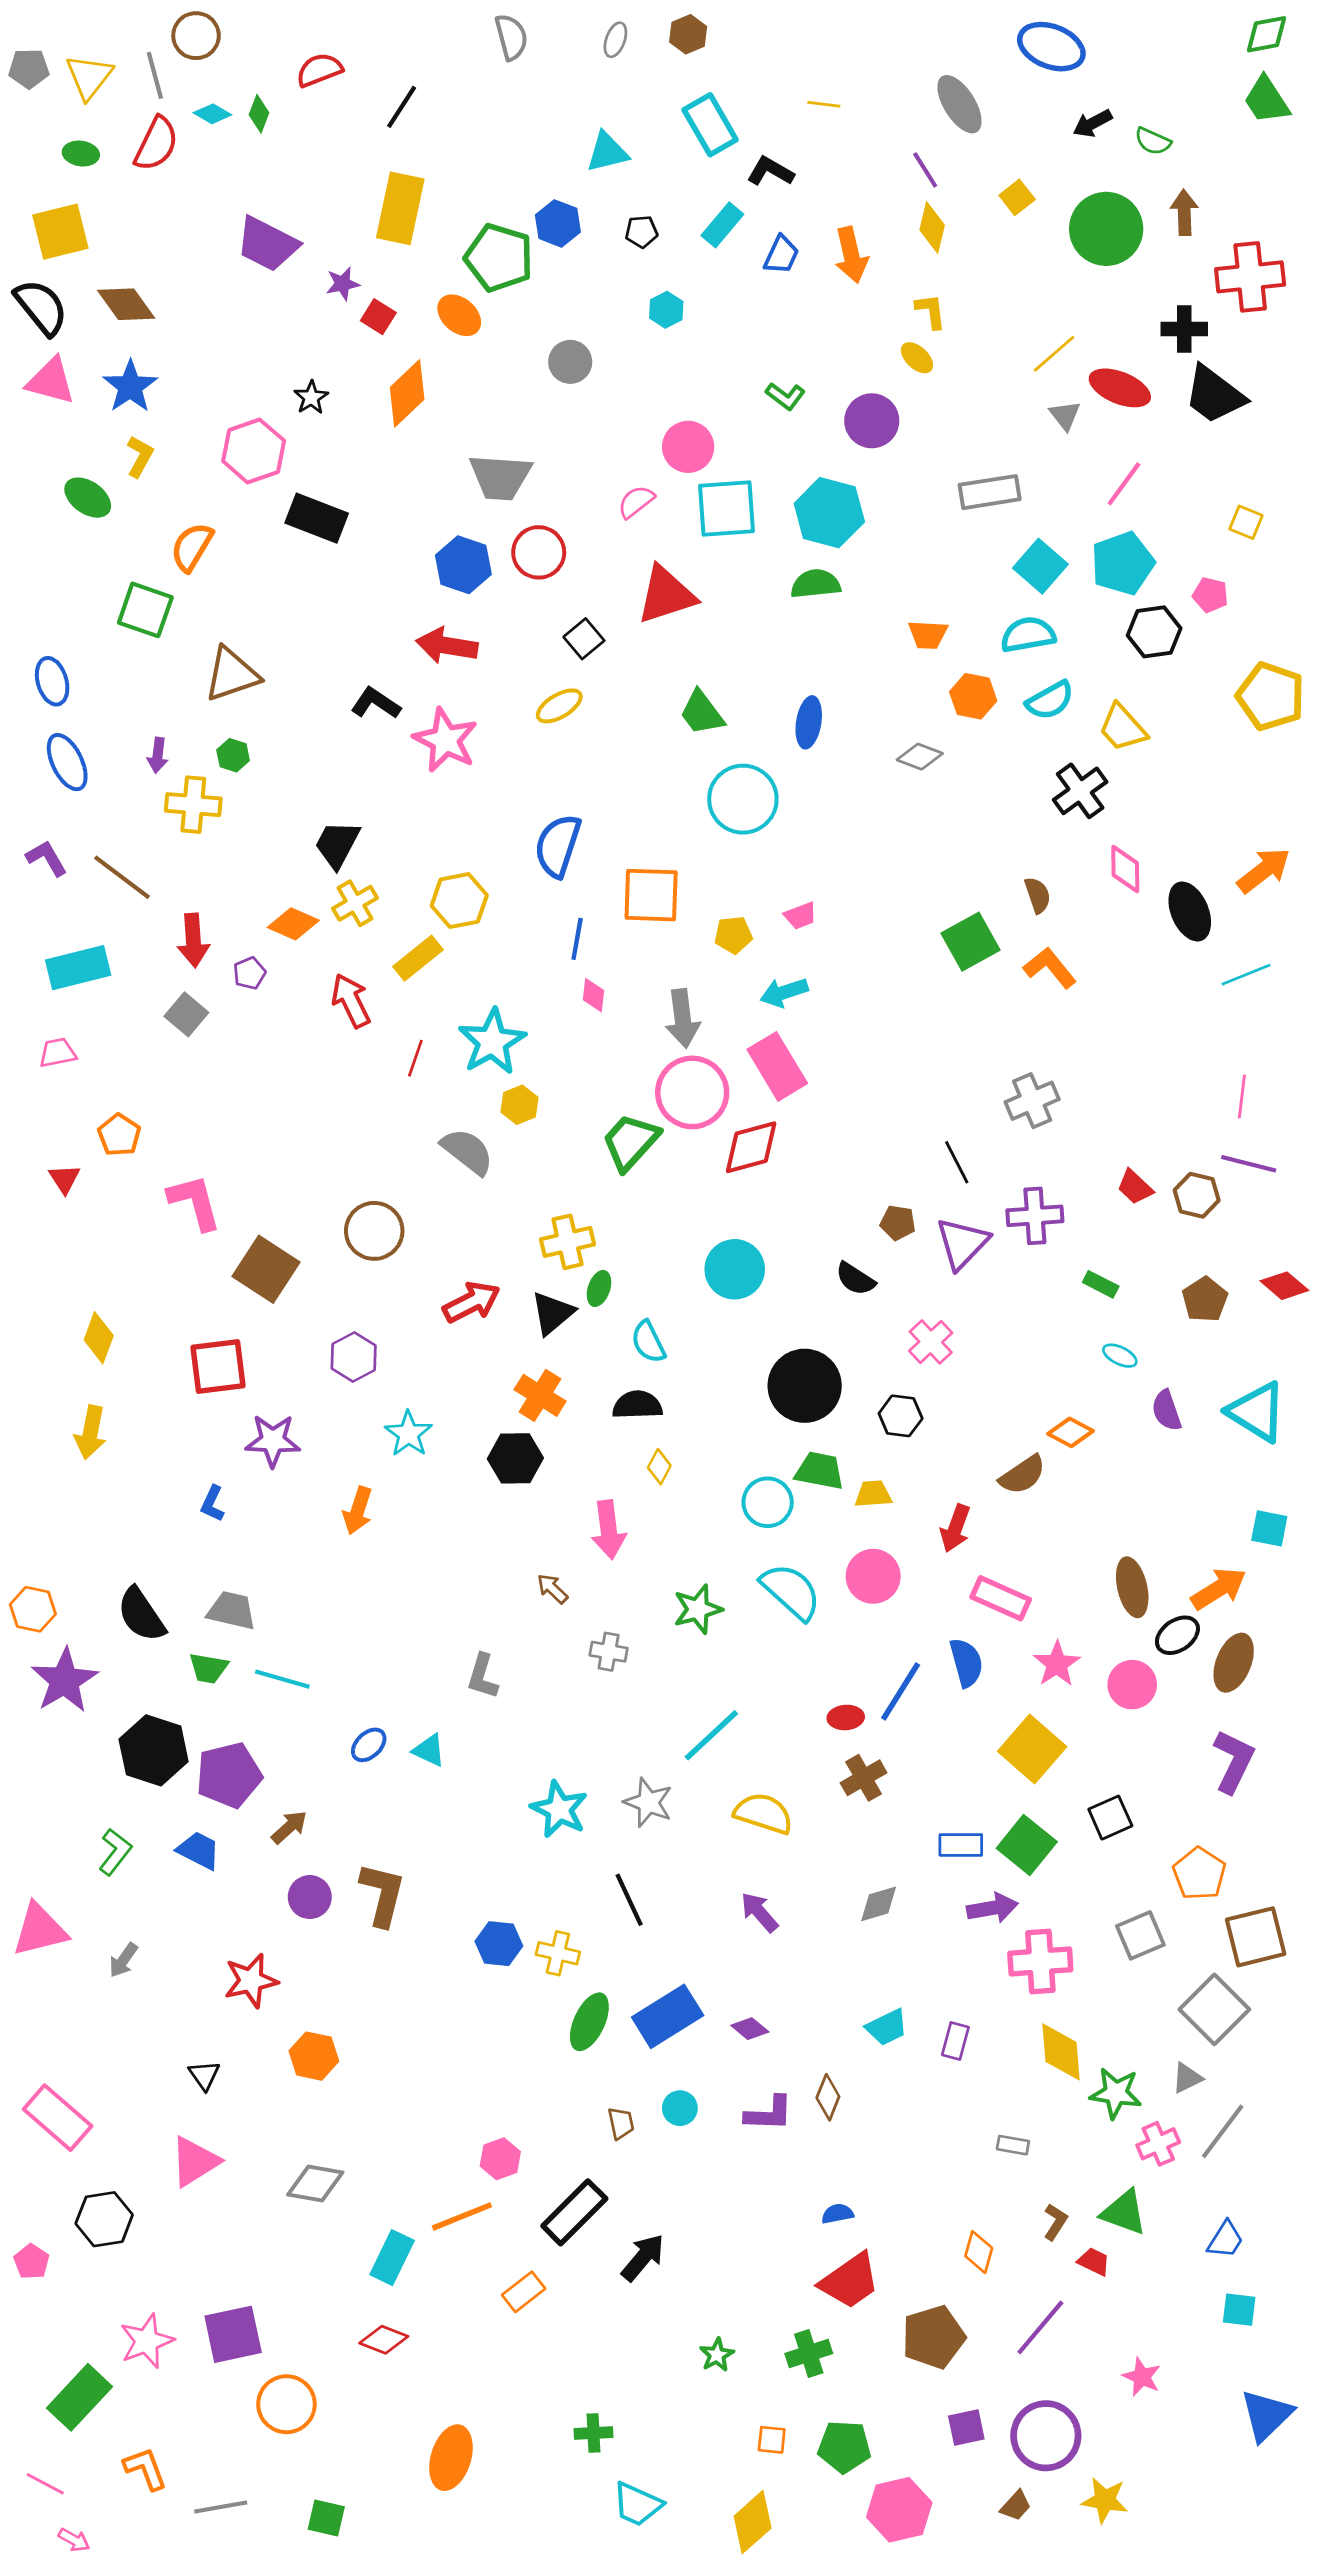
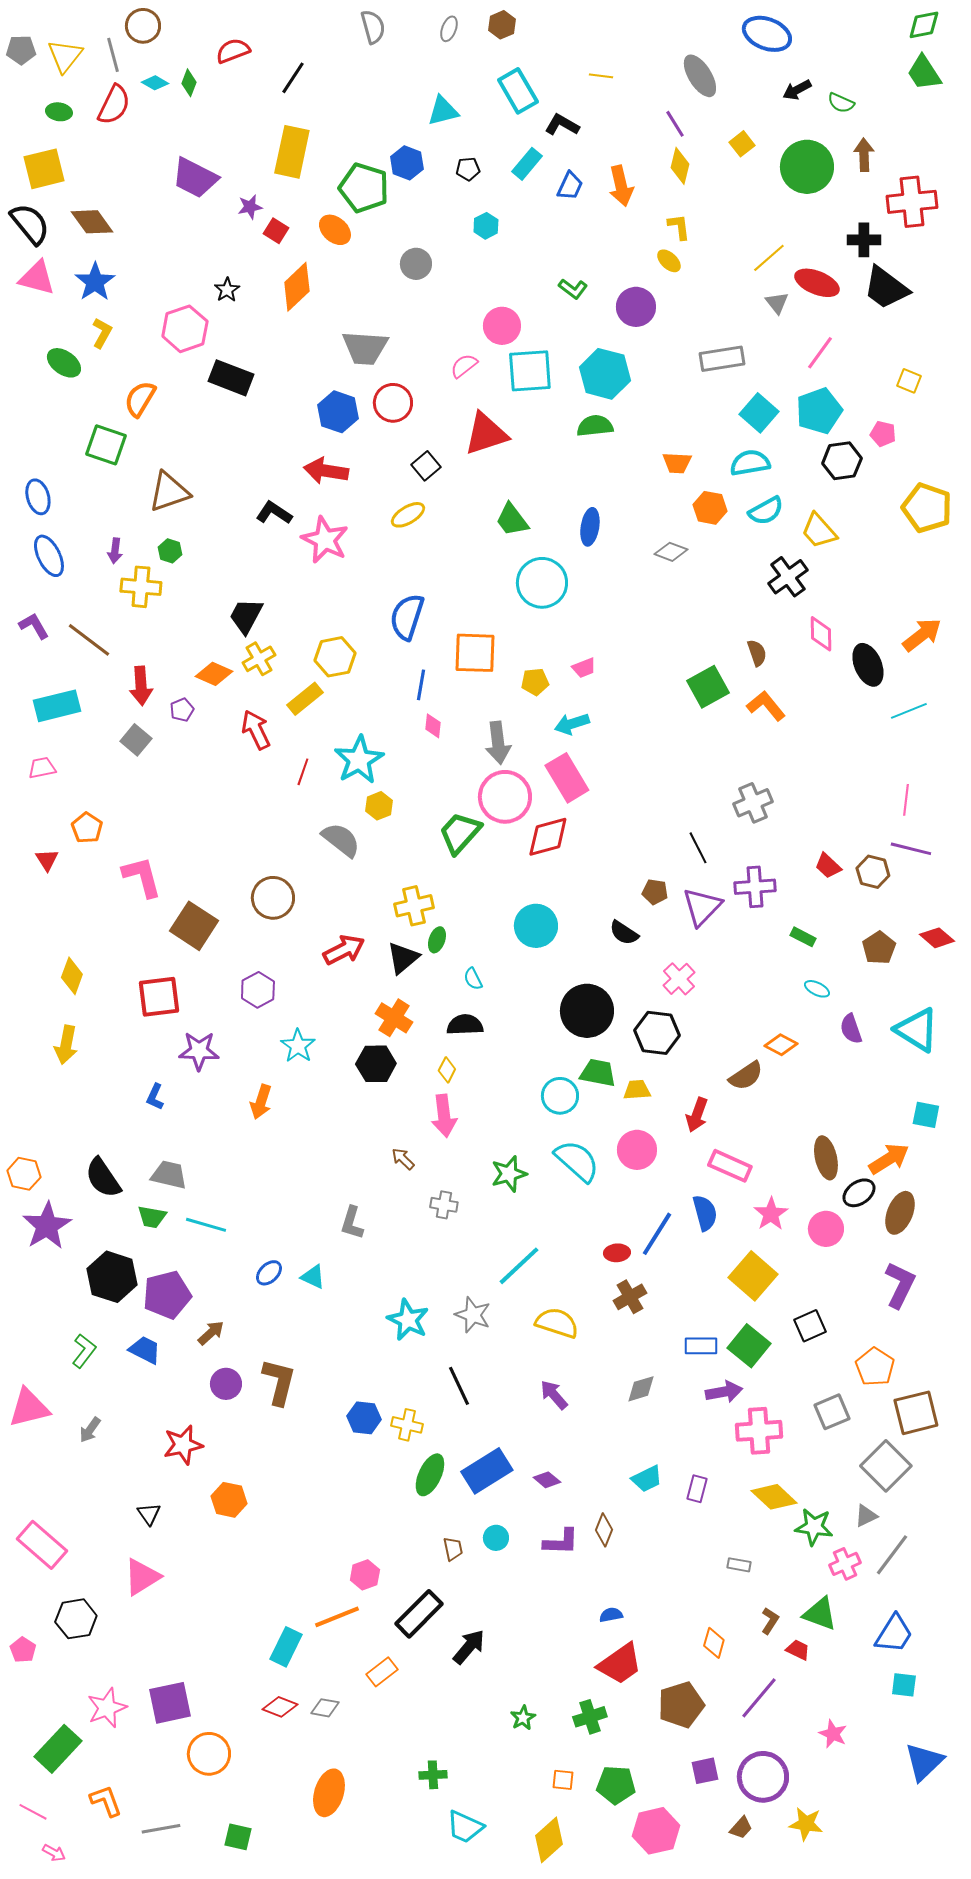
cyan semicircle: (648, 1342) -> (473, 979), size x0.7
black hexagon: (901, 1416) -> (657, 1033), size x1.4
yellow diamond: (659, 1467) -> (447, 1070), moved
yellow diamond: (1061, 2052) -> (774, 1497), turned -42
gray diamond: (315, 2184) -> (325, 1708), moved, size x0.7
blue trapezoid: (1225, 2240) -> (894, 1634), size x1.4

